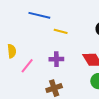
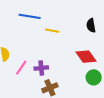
purple cross: (56, 59) -> (41, 68), moved

